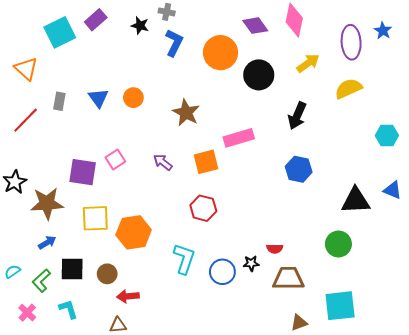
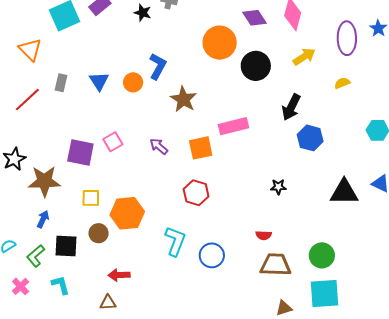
blue L-shape: (174, 43) -> (158, 66), moved
yellow semicircle: (348, 89) -> (342, 83), size x0.6
blue hexagon: (299, 169) -> (310, 138), moved
yellow square: (95, 218) -> (91, 198), size x0.7
blue arrow: (47, 242) -> (43, 219), turned -36
green circle: (338, 244) -> (322, 255), moved
black star: (251, 263) -> (278, 187), moved
brown circle: (107, 274) -> (99, 233), moved

